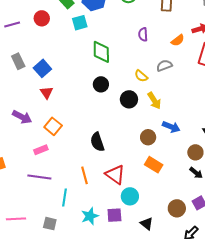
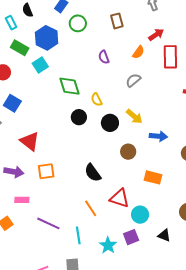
blue square: (42, 68) -> (12, 103), moved
yellow semicircle: (141, 76) -> (97, 100), moved, turned 40
red triangle: (47, 93) -> (30, 141), size x1.5
orange square: (53, 126) -> (46, 171), turned -30
brown circle: (148, 137) -> (128, 152), moved
pink rectangle: (41, 150) -> (22, 200), moved, turned 40
purple line: (39, 177) -> (48, 223), turned 35

